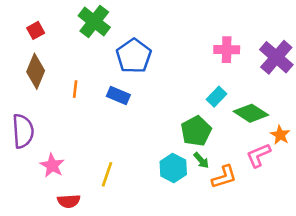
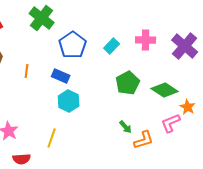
cyan rectangle: (216, 97) -> (112, 46), moved
green pentagon: (196, 131) -> (128, 83), moved
cyan hexagon: (173, 168) -> (69, 101), moved

